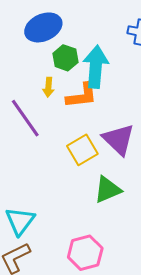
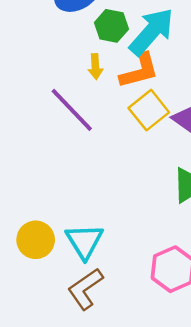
cyan arrow: (96, 67) -> (151, 32), turned 45
yellow square: (82, 150) -> (149, 110), moved

